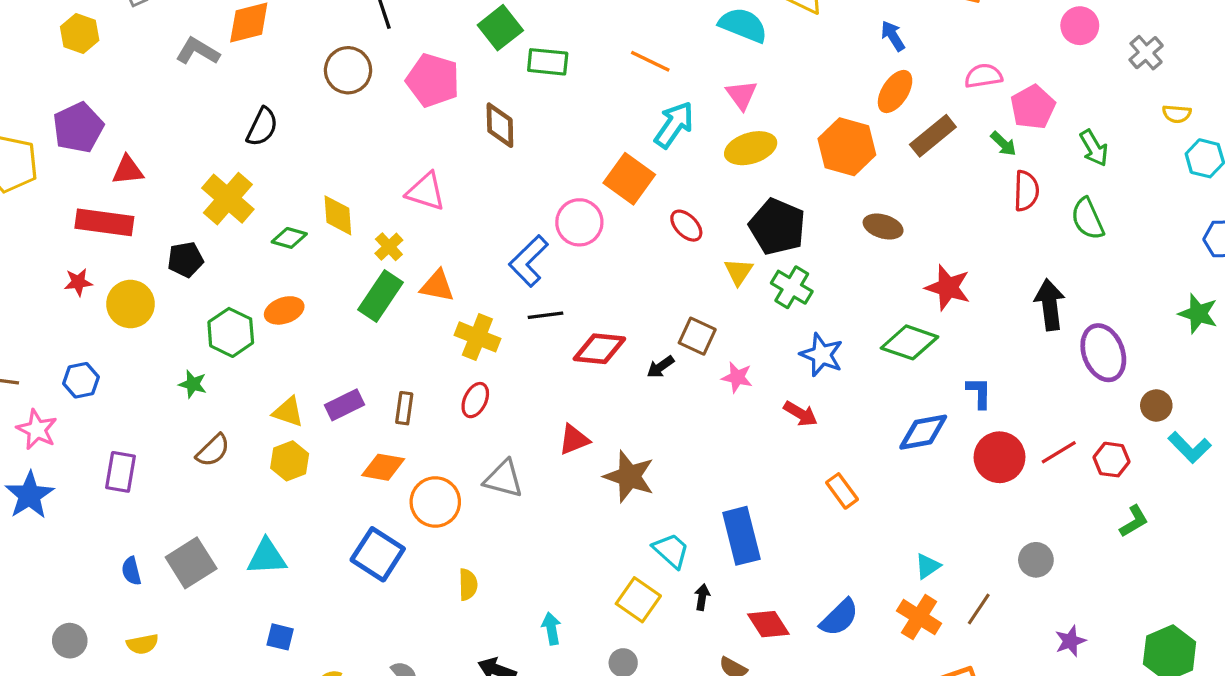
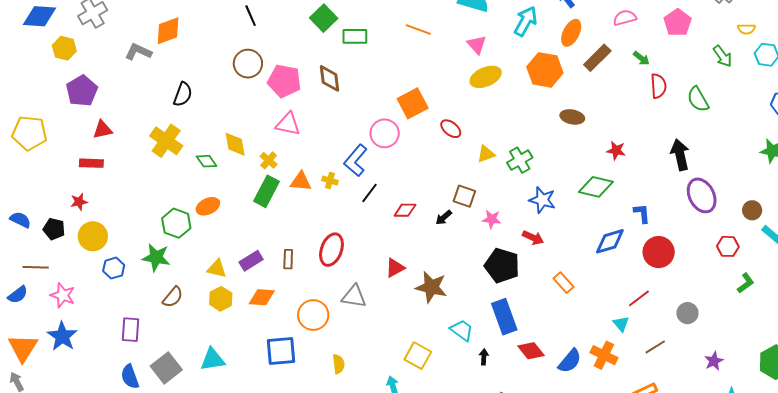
brown circle: (348, 70) -> (248, 64), moved
pink pentagon: (433, 80) -> (284, 81), moved
pink pentagon: (1033, 107) -> (678, 23), moved
cyan arrow: (674, 125) -> (526, 21), moved
purple pentagon: (78, 128) -> (82, 91), moved
green arrow: (1094, 148) -> (722, 56), moved
orange square: (629, 179) -> (413, 103), turned 32
red rectangle: (104, 222) -> (91, 163), size x0.7
black pentagon: (777, 227) -> (502, 266), moved
green diamond: (289, 238) -> (207, 161), turned 45
black pentagon: (185, 259) -> (54, 229), moved, turned 30
yellow triangle: (739, 272) -> (486, 154), turned 42
green cross: (792, 287) -> (520, 160), turned 35
red star: (948, 287) -> (616, 150), size x0.7
yellow circle: (131, 304) -> (93, 236), moved
black line: (545, 315) -> (369, 193), turned -40
yellow cross: (477, 337) -> (330, 181), moved, size x0.6
red diamond: (599, 349) -> (405, 210), size x0.7
purple ellipse: (1103, 353) -> (702, 195), moved
blue hexagon: (81, 380) -> (114, 268), moved
green star: (193, 384) -> (156, 257), size x1.6
red ellipse: (475, 400) -> (331, 250), size x1.5
red line: (1059, 452) -> (639, 298), moved
orange diamond: (383, 467) -> (262, 297), moved
purple rectangle: (121, 472) -> (131, 330), moved
blue square: (378, 554) -> (281, 351), turned -32
cyan triangle: (928, 566) -> (621, 324), turned -30
blue semicircle: (131, 571) -> (130, 377), size x1.4
yellow square: (638, 600) -> (418, 356), moved
brown line: (979, 609) -> (655, 347), turned 30
orange cross: (919, 617) -> (604, 355), moved
red diamond: (768, 624) -> (531, 351), moved

